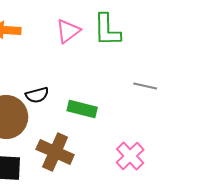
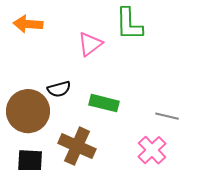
pink triangle: (68, 31) -> (90, 44), moved
gray line: (145, 86) -> (167, 116), moved

